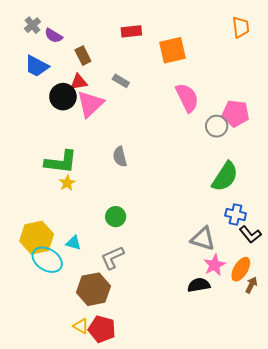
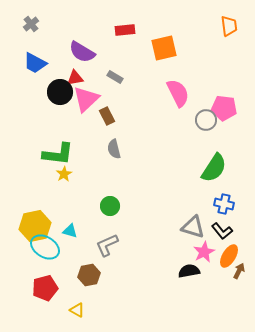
purple semicircle: (54, 36) -> (82, 52), moved, size x1.5
brown rectangle: (83, 56) -> (107, 116), moved
black L-shape: (250, 234) -> (222, 231), moved
brown hexagon: (93, 289) -> (89, 275), size x0.7
red pentagon: (102, 329) -> (45, 288), moved, turned -30

